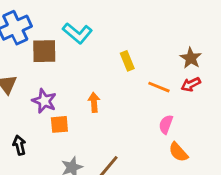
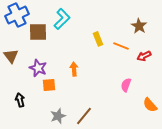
cyan L-shape: (77, 33) -> (62, 19), turned -85
brown star: (191, 58) -> (139, 26), moved
orange line: (159, 87) -> (121, 46), moved
orange semicircle: (178, 152) -> (150, 105), moved

